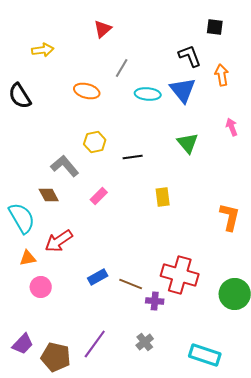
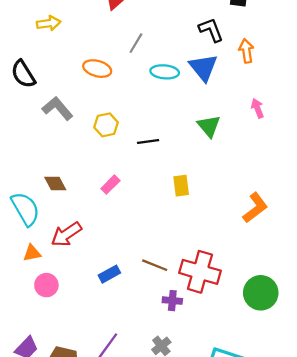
gray L-shape: (65, 166) -> (57, 108), moved
orange L-shape: (230, 217) -> (255, 208), turned 40
brown line: (131, 284) -> (155, 265), moved

